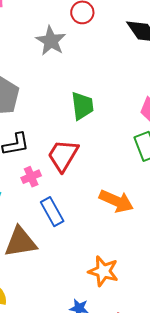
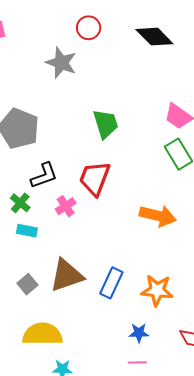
blue rectangle: (52, 212) -> (111, 283), moved, turned 64

